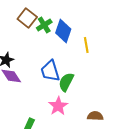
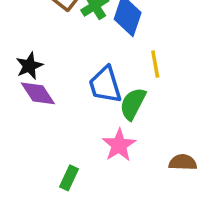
yellow line: (86, 45) -> (155, 64), moved

